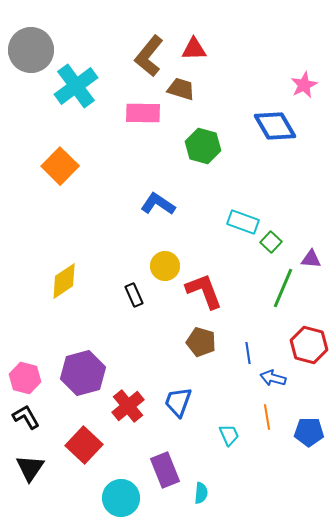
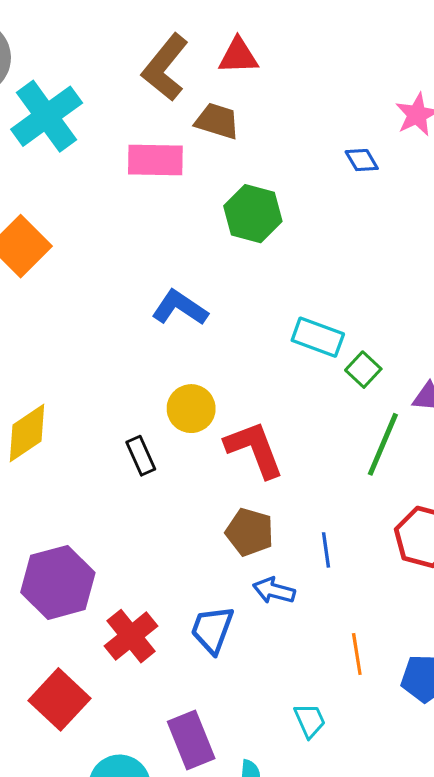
blue diamond: (275, 126) -> (362, 160), moved, size x0.5
blue arrow: (273, 378) -> (274, 591), moved
cyan trapezoid: (229, 435) -> (310, 721), moved

